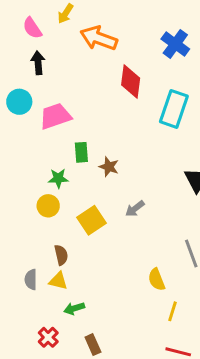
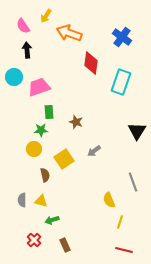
green rectangle: (81, 152) -> (49, 112), moved
brown semicircle: (61, 255) -> (45, 175), moved

